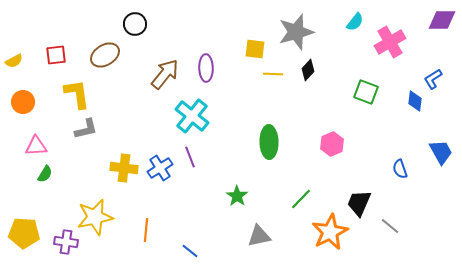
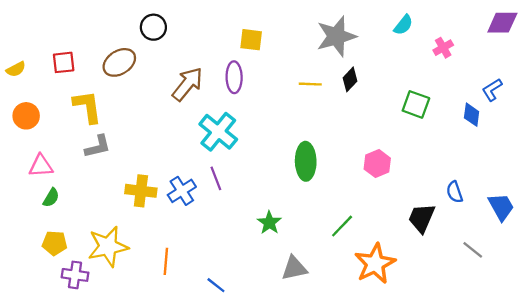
pink cross: (390, 42) -> (443, 48), size x0.6
yellow square: (255, 49) -> (251, 40), moved
blue trapezoid: (441, 152) -> (501, 207), moved
black trapezoid: (359, 203) -> (422, 218), moved
gray line: (390, 226) -> (473, 250), moved
yellow pentagon: (24, 233) -> (55, 243), moved, size x0.7

